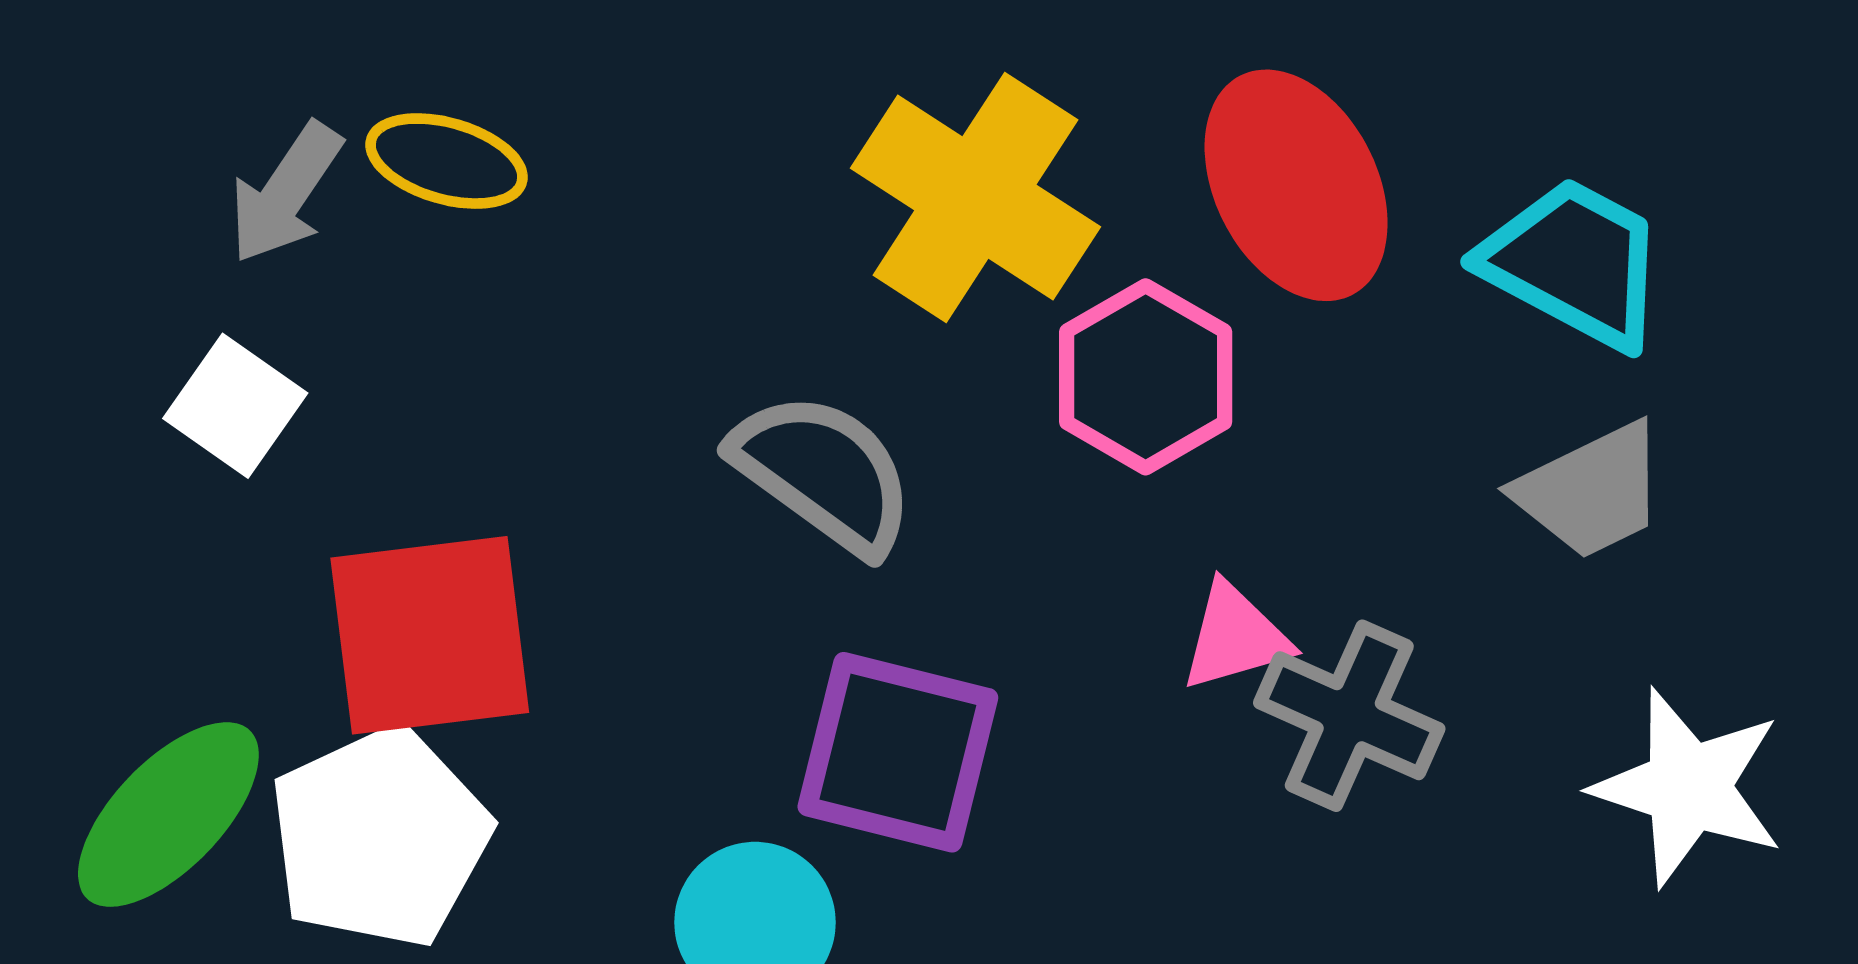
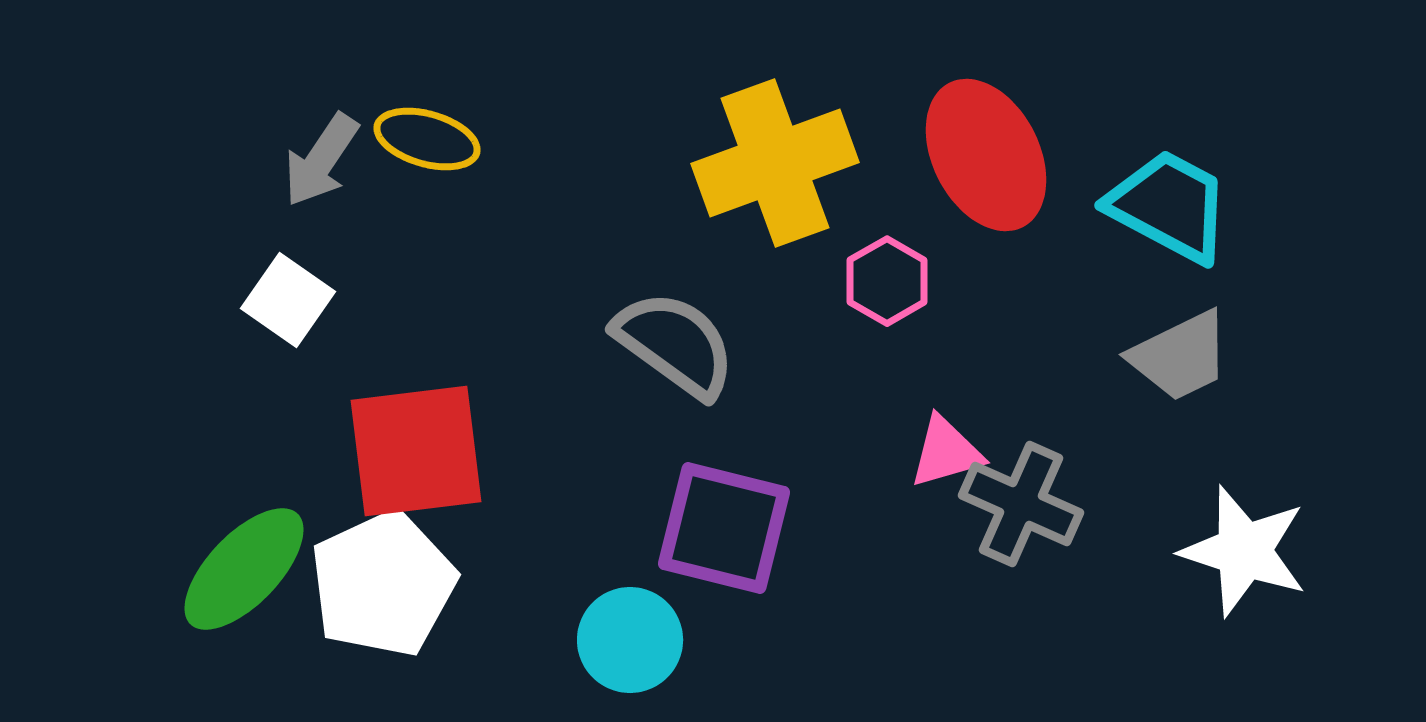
yellow cross: (975, 197) -> (775, 163), turned 37
pink hexagon: (1146, 377) -> (887, 281), size x0.7

